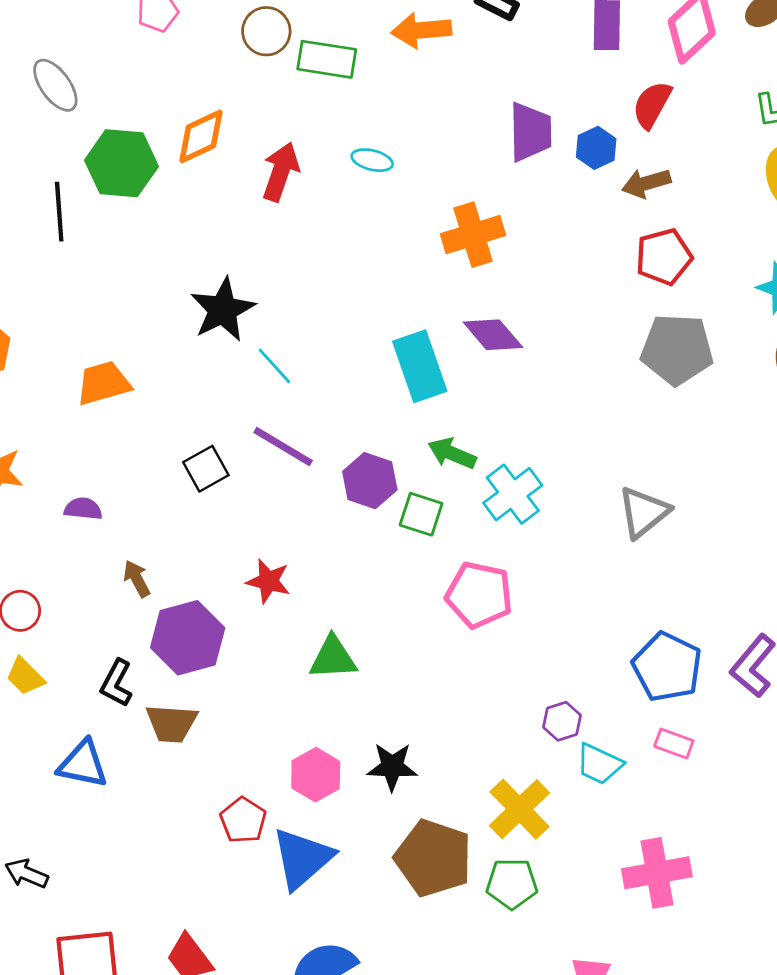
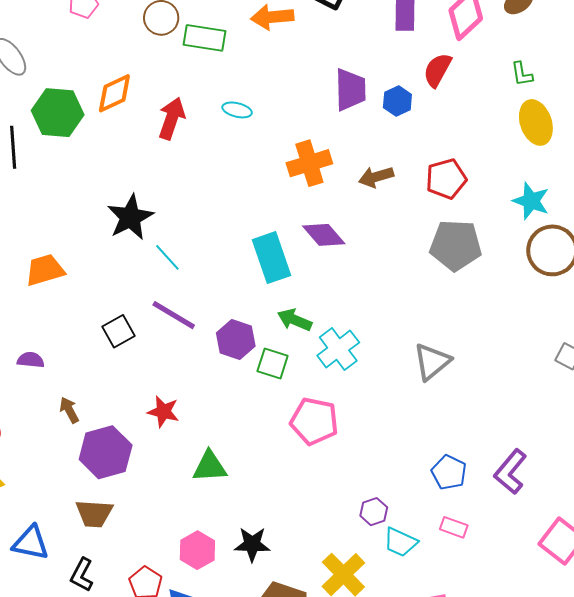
brown arrow: (646, 183) -> (376, 177), moved
blue pentagon: (667, 667) -> (449, 472), size x0.7
black L-shape: (116, 683) -> (82, 575), moved

